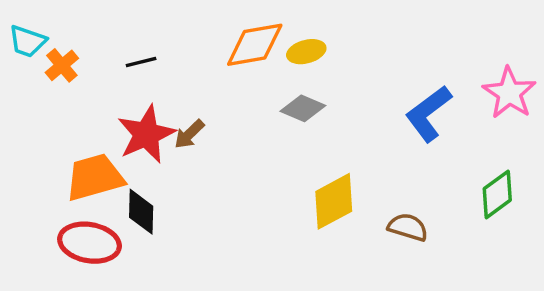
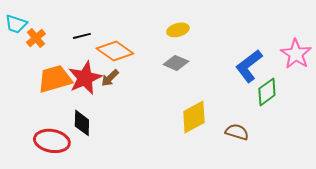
orange diamond: (255, 45) -> (115, 51), moved, turned 45
orange trapezoid: (95, 177) -> (55, 79), moved
green diamond: (497, 194) -> (267, 92), moved

